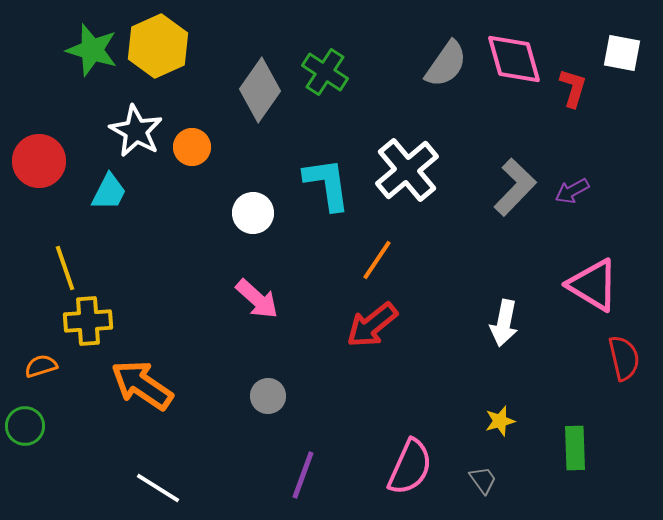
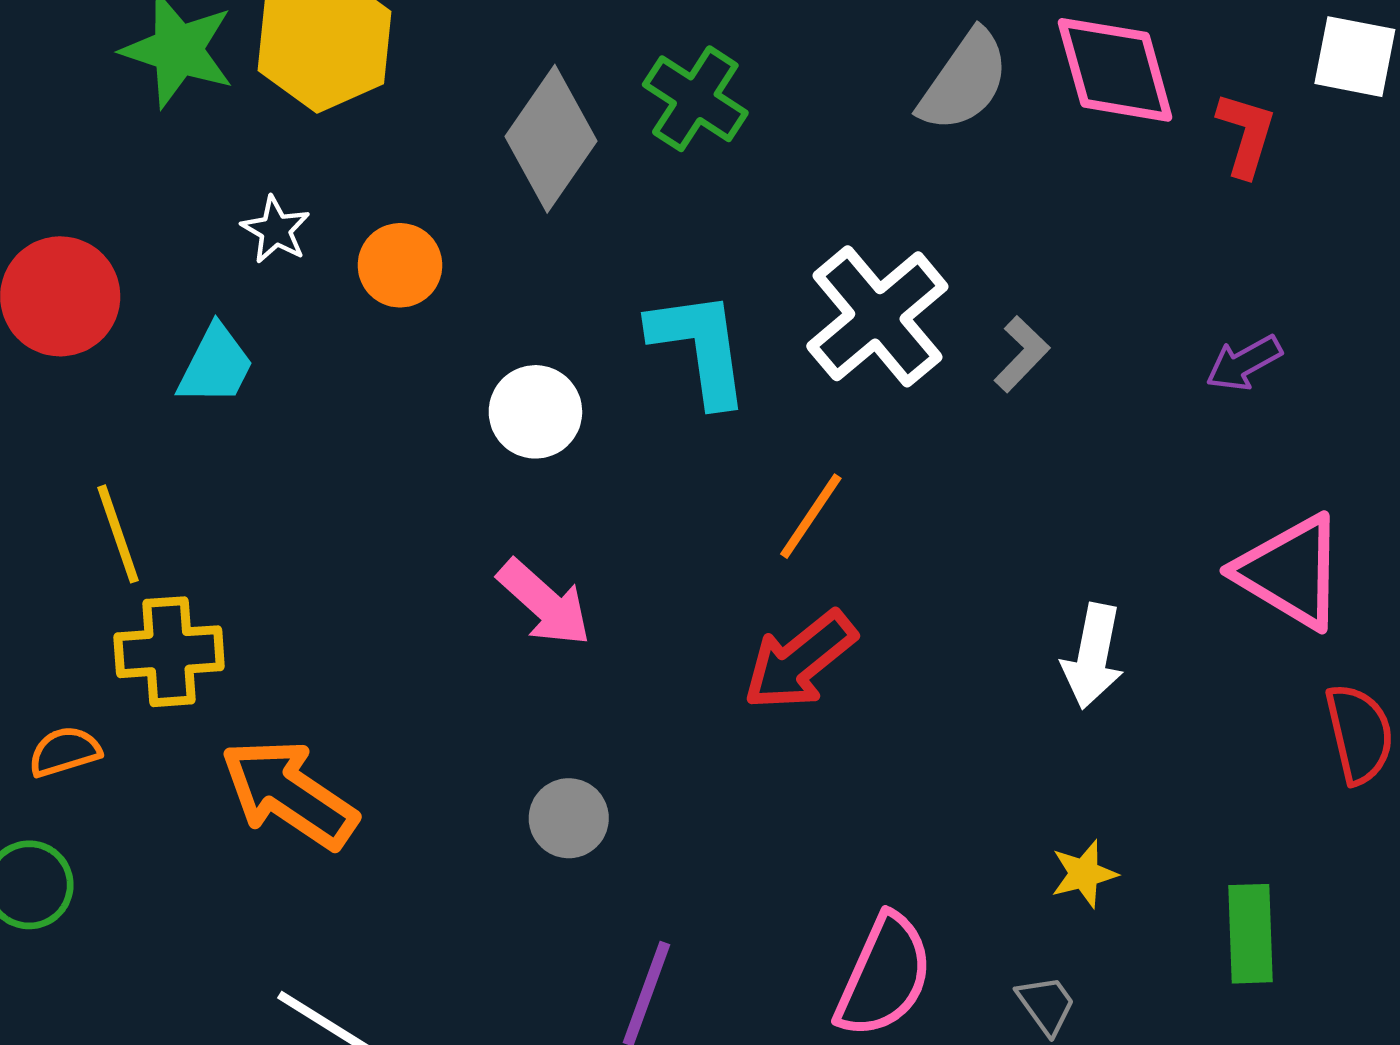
white star: (136, 131) -> (276, 230), size x0.6
gray L-shape: (515, 187) -> (1022, 354), moved, size x0.6

